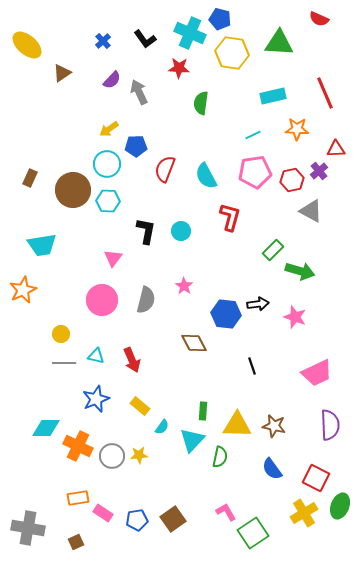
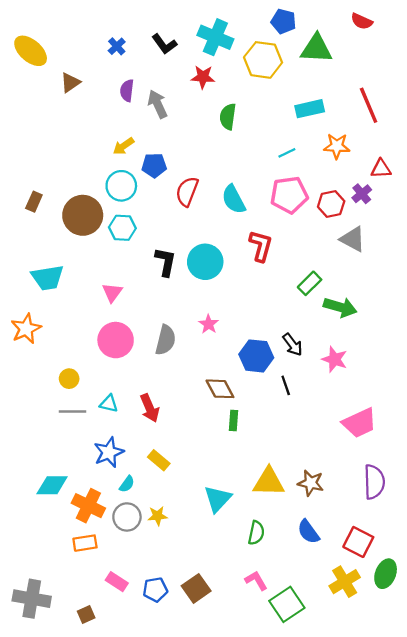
blue pentagon: (220, 19) -> (283, 21), moved
purple semicircle: (112, 80) -> (127, 91), turned 144
cyan circle: (181, 231) -> (205, 262), size x1.6
pink triangle: (113, 258) -> (112, 292), moved
black arrow: (258, 304) -> (293, 345), turned 60
black line: (252, 366) -> (286, 385), moved
green rectangle: (203, 411) -> (234, 421), moved
cyan semicircle: (162, 427) -> (127, 484), moved
green semicircle: (220, 457) -> (256, 533), moved
orange rectangle: (78, 498) -> (85, 543), moved

